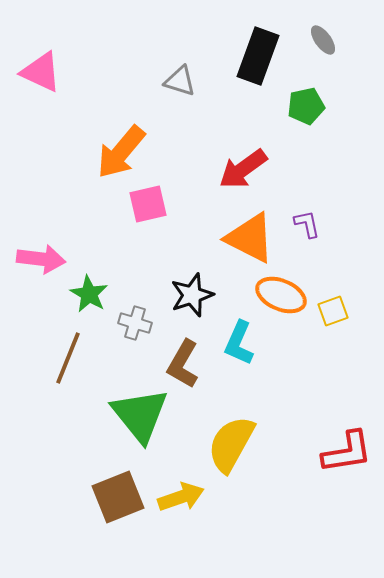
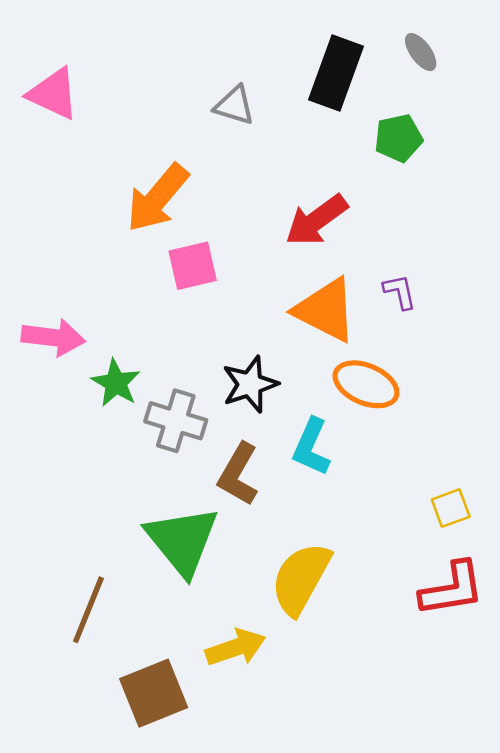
yellow square: (333, 311) -> (451, 508), moved
gray cross: (135, 323) -> (176, 421), size x1.4
brown line: (68, 358) -> (88, 610), moved
brown square: (118, 497) -> (154, 693), moved

